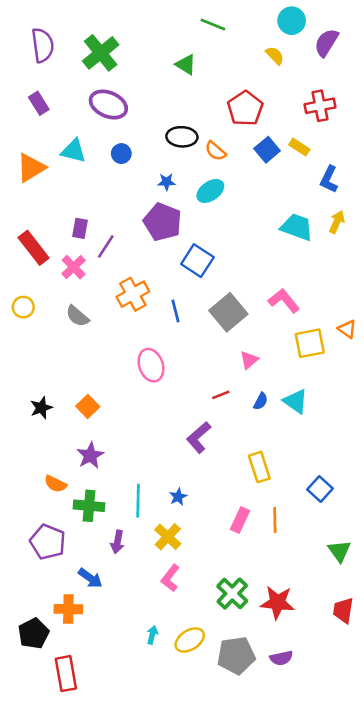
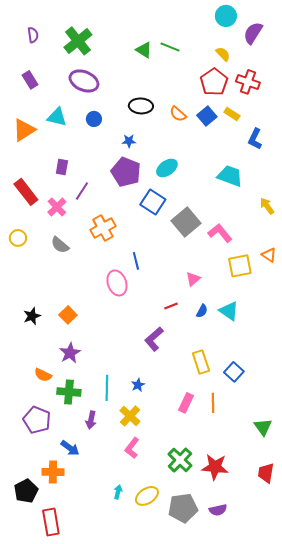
green line: (213, 25) -> (170, 47), moved
purple semicircle: (43, 45) -> (33, 35), size x0.6
yellow semicircle: (275, 55) -> (223, 54), moved
red cross: (320, 106) -> (248, 82), turned 30
red pentagon: (245, 108) -> (214, 82), moved
orange semicircle: (215, 151) -> (178, 114), moved
cyan ellipse: (210, 191) -> (167, 168), moved
yellow arrow: (337, 222) -> (267, 206), moved, turned -60
purple rectangle: (80, 228) -> (62, 167), moved
blue line: (175, 311) -> (136, 261), moved
gray square: (228, 312) -> (186, 222), moved
blue square: (320, 489) -> (234, 372), moved

